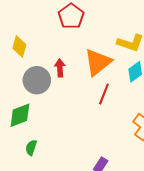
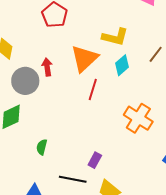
green semicircle: (31, 148) -> (42, 147), moved

